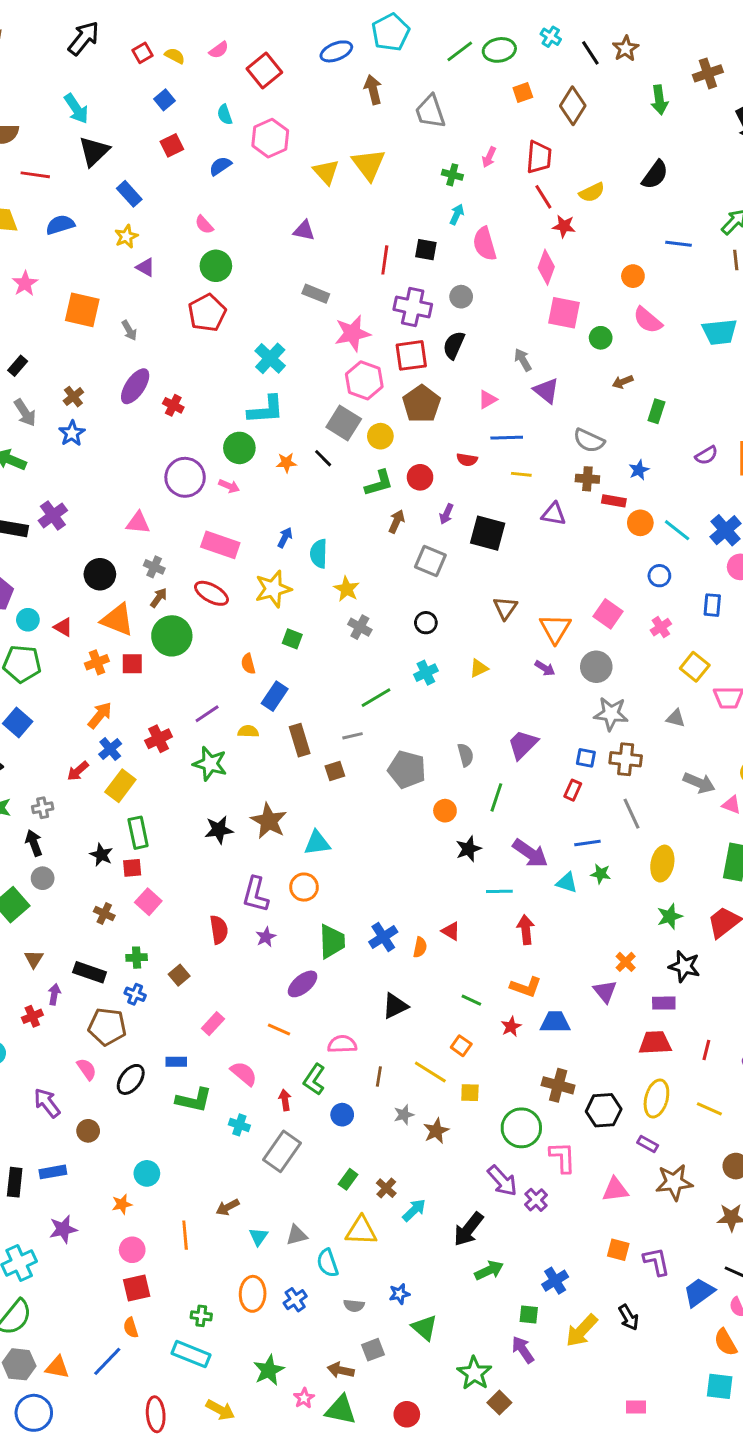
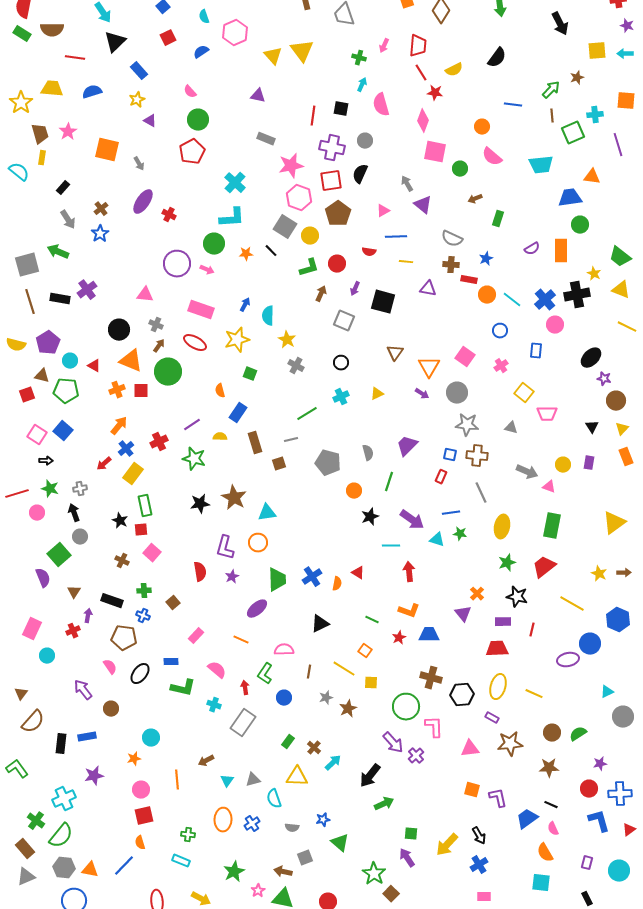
red line: (706, 1050) -> (532, 630), moved
blue cross: (555, 1281) -> (479, 865), moved
cyan rectangle: (191, 1354) -> (181, 861), size x0.7

